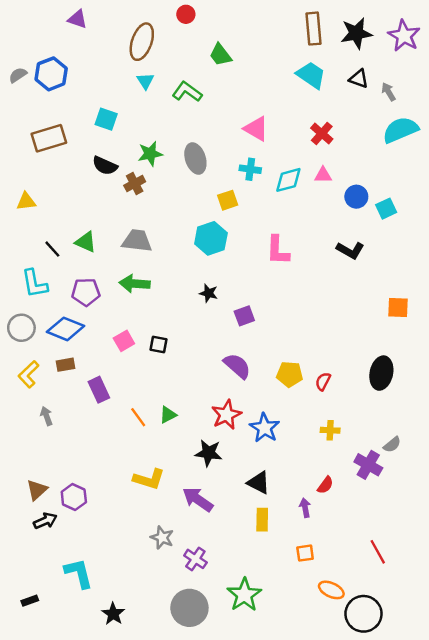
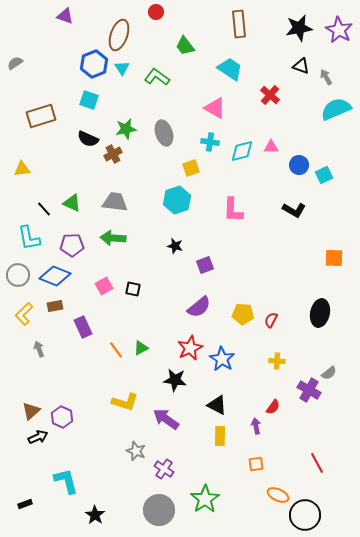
brown rectangle: (313, 29) -> (239, 24), moved
blue hexagon: (51, 74) -> (94, 64), moved
cyan trapezoid: (311, 75) -> (230, 69), moved
red cross: (322, 133) -> (270, 95), moved
purple semicircle: (237, 366) -> (199, 307), turned 100

